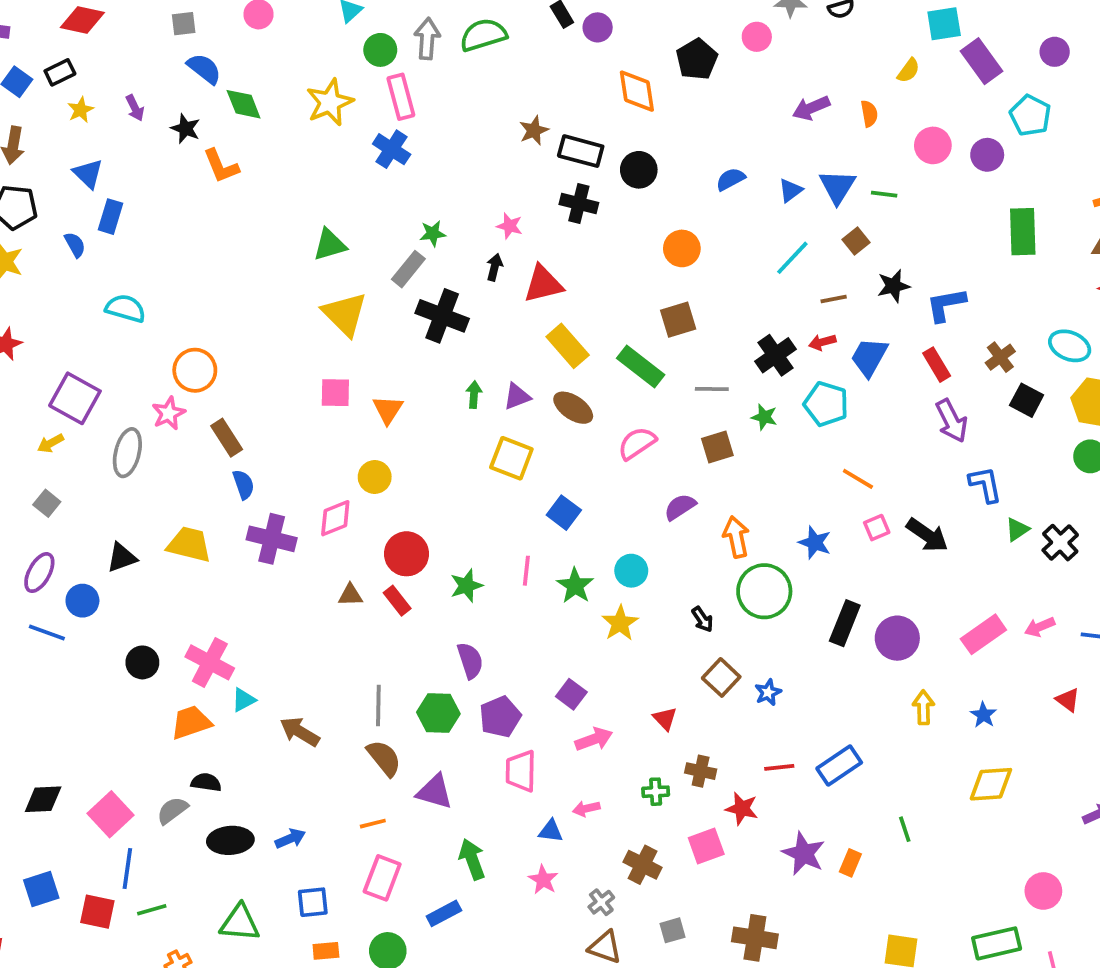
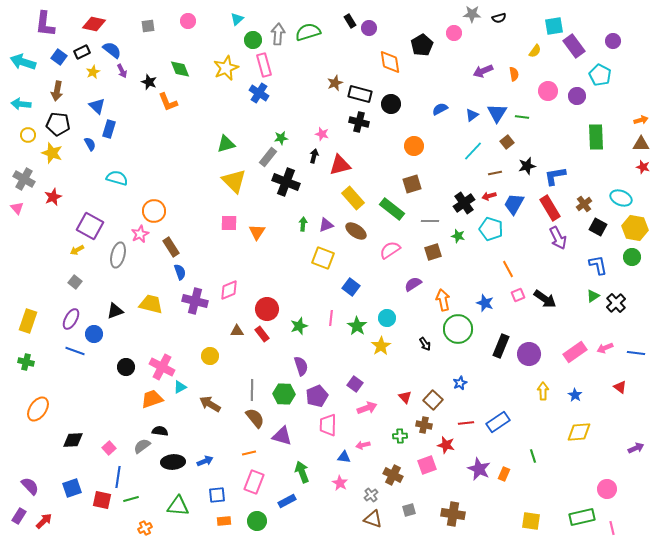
blue semicircle: (204, 69) -> (112, 50), moved
red rectangle: (937, 365) -> (550, 208), size x1.4
yellow circle: (375, 477) -> (210, 356), moved
orange line: (858, 479) -> (508, 269), turned 30
blue L-shape: (985, 484) -> (598, 265), moved
brown square: (721, 677) -> (433, 400), moved
pink square: (111, 814) -> (109, 448), size x0.6

